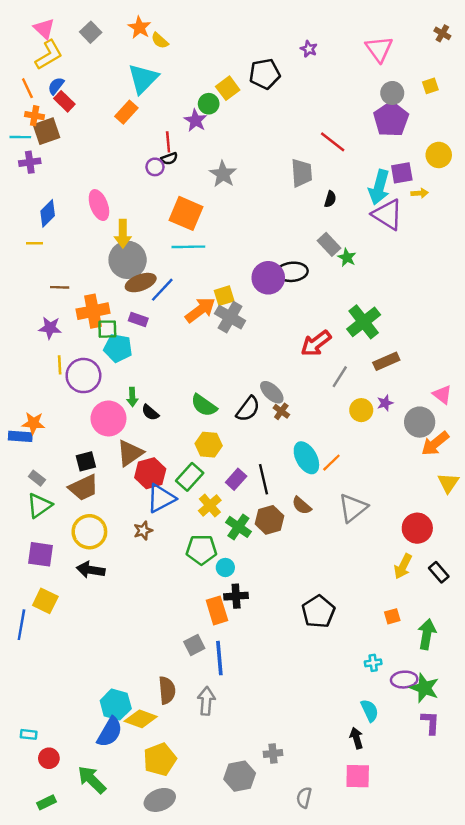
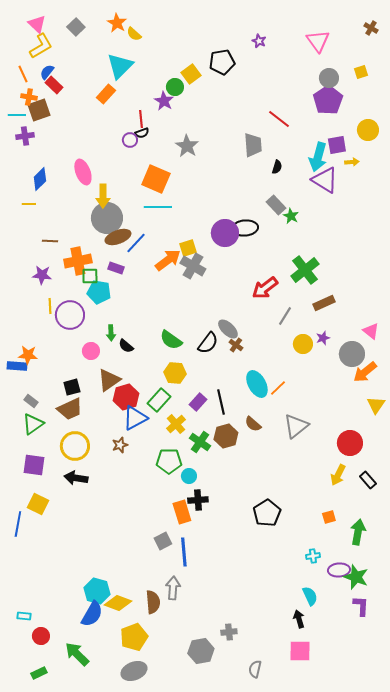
pink circle: (108, 418) -> (91, 351), size x0.6
brown semicircle: (167, 690) -> (153, 602), moved

